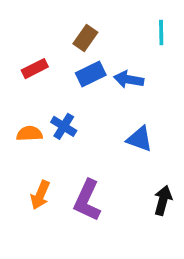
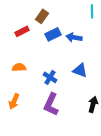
brown rectangle: (85, 38) -> (42, 16), moved
blue cross: (64, 126) -> (50, 77), moved
orange arrow: (40, 195) -> (14, 101), moved

